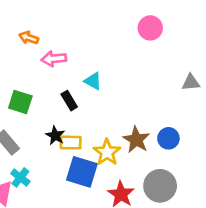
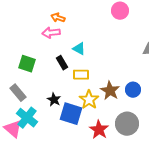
orange arrow: (29, 38) -> (58, 18), moved
black star: (55, 136) -> (54, 100), moved
yellow rectangle: (71, 143) -> (81, 75), moved
cyan cross: (20, 177) -> (27, 118), size x1.5

